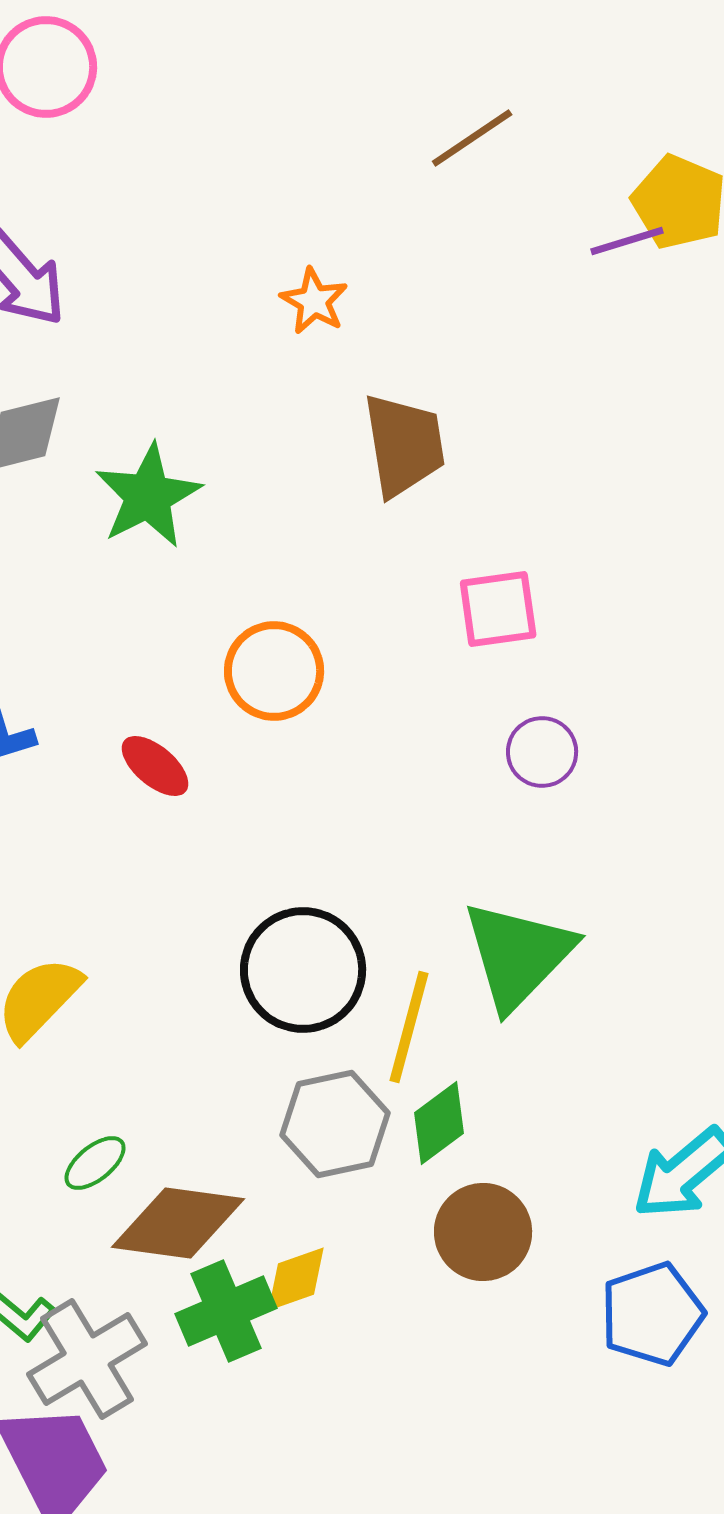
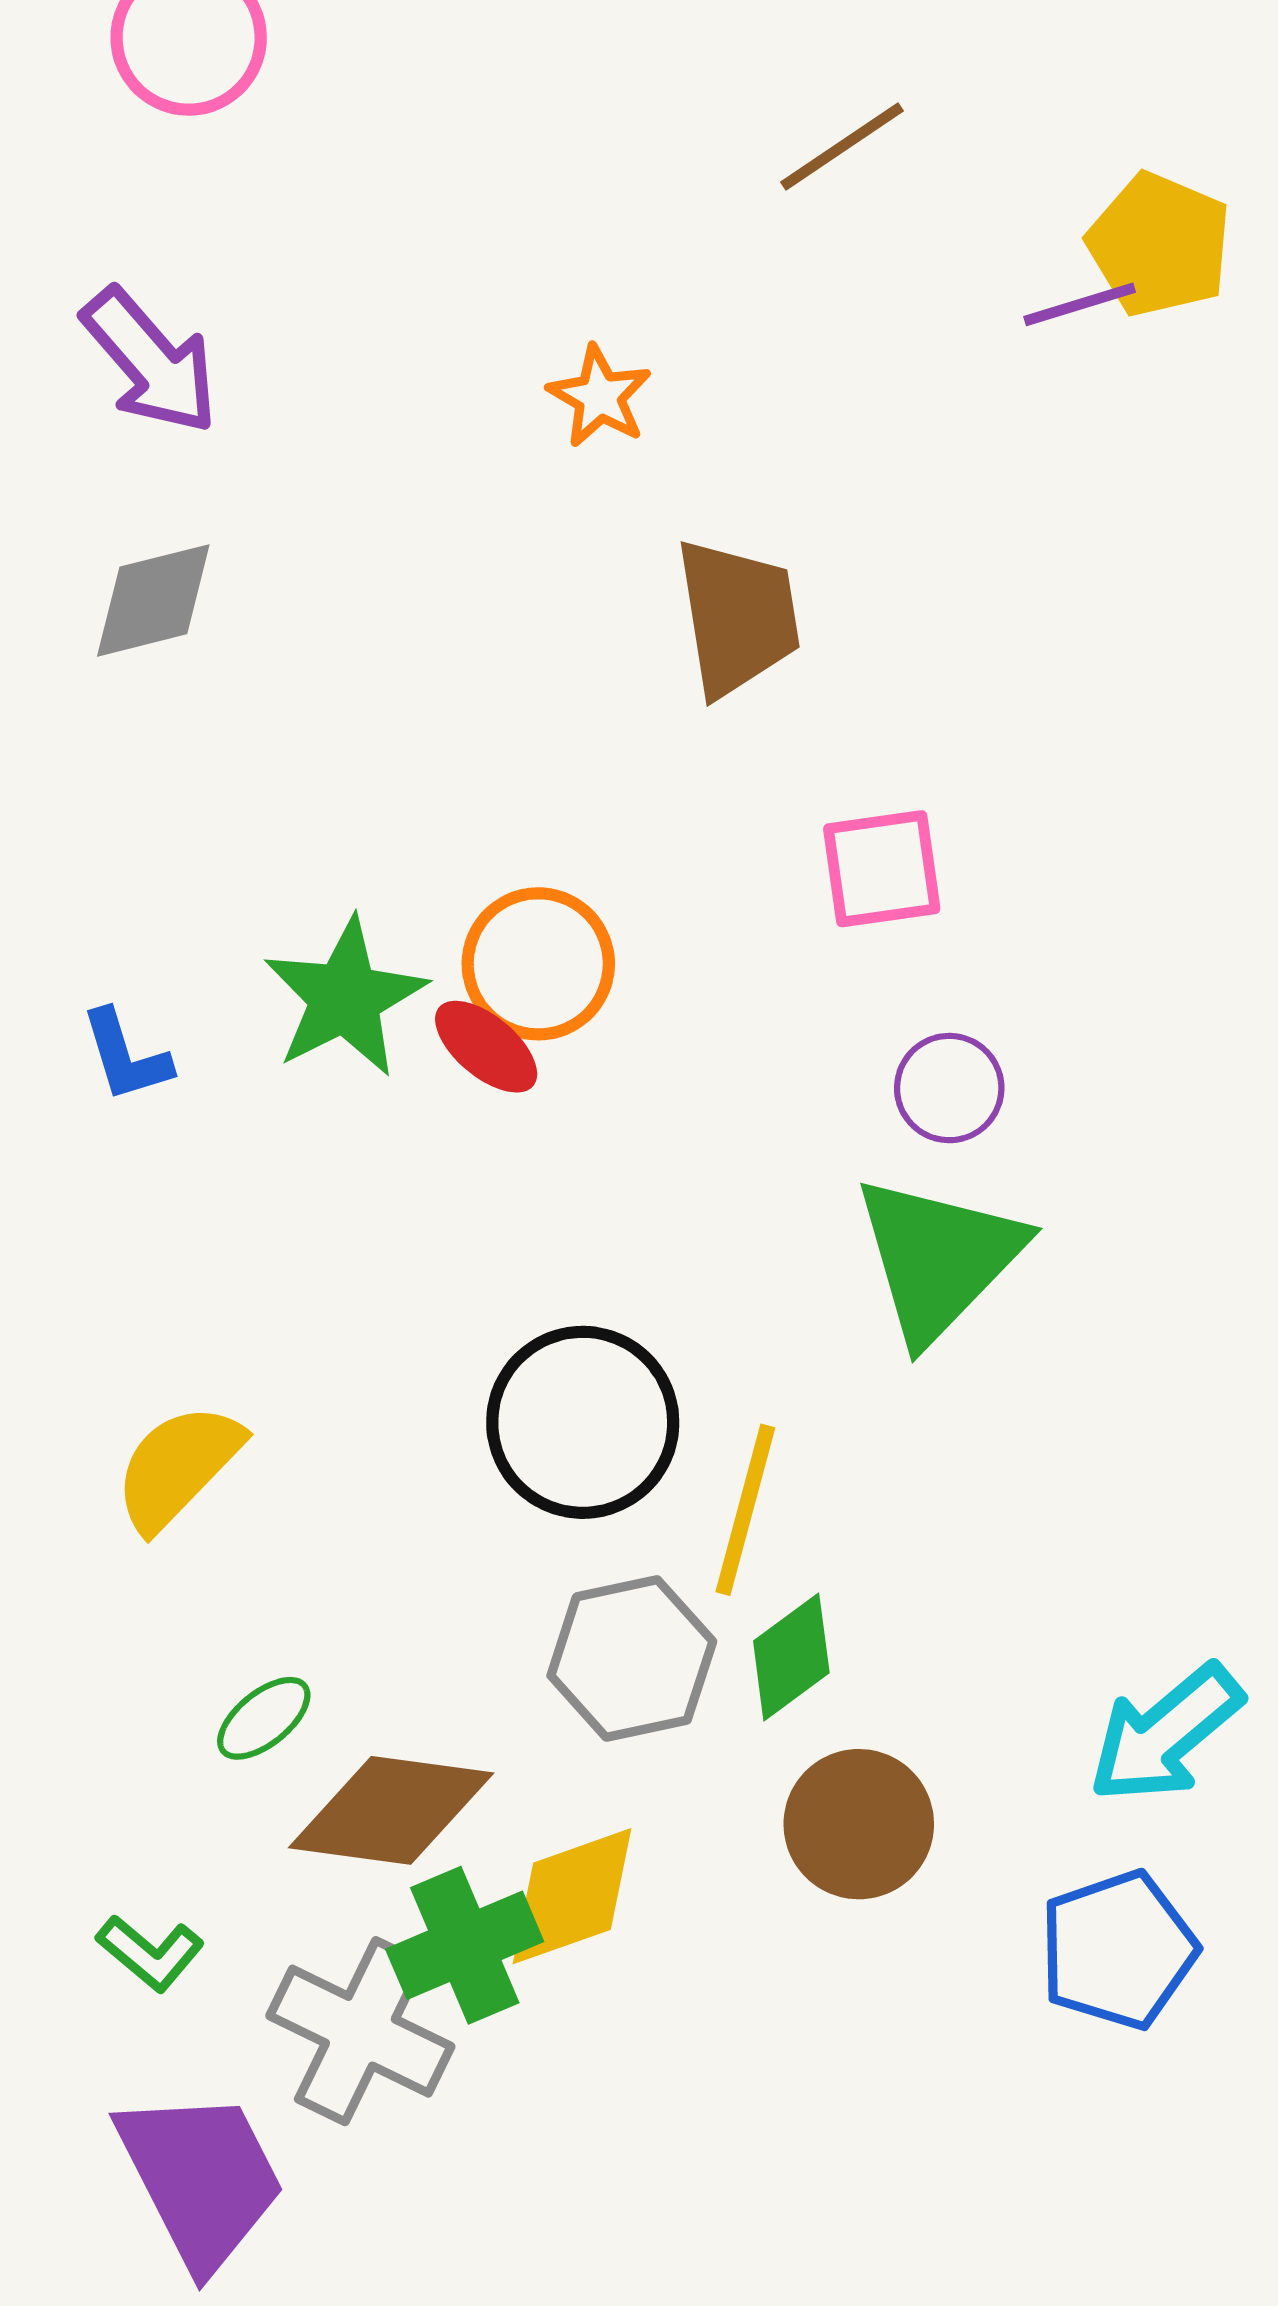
green star: (148, 496) -> (345, 998), moved
red ellipse: (155, 766) -> (486, 1047), moved
green triangle: (518, 955) -> (939, 1258), moved
yellow diamond: (296, 1279) -> (572, 1896), size x1.4
gray cross: (87, 1359) -> (360, 2031), moved, turned -33

